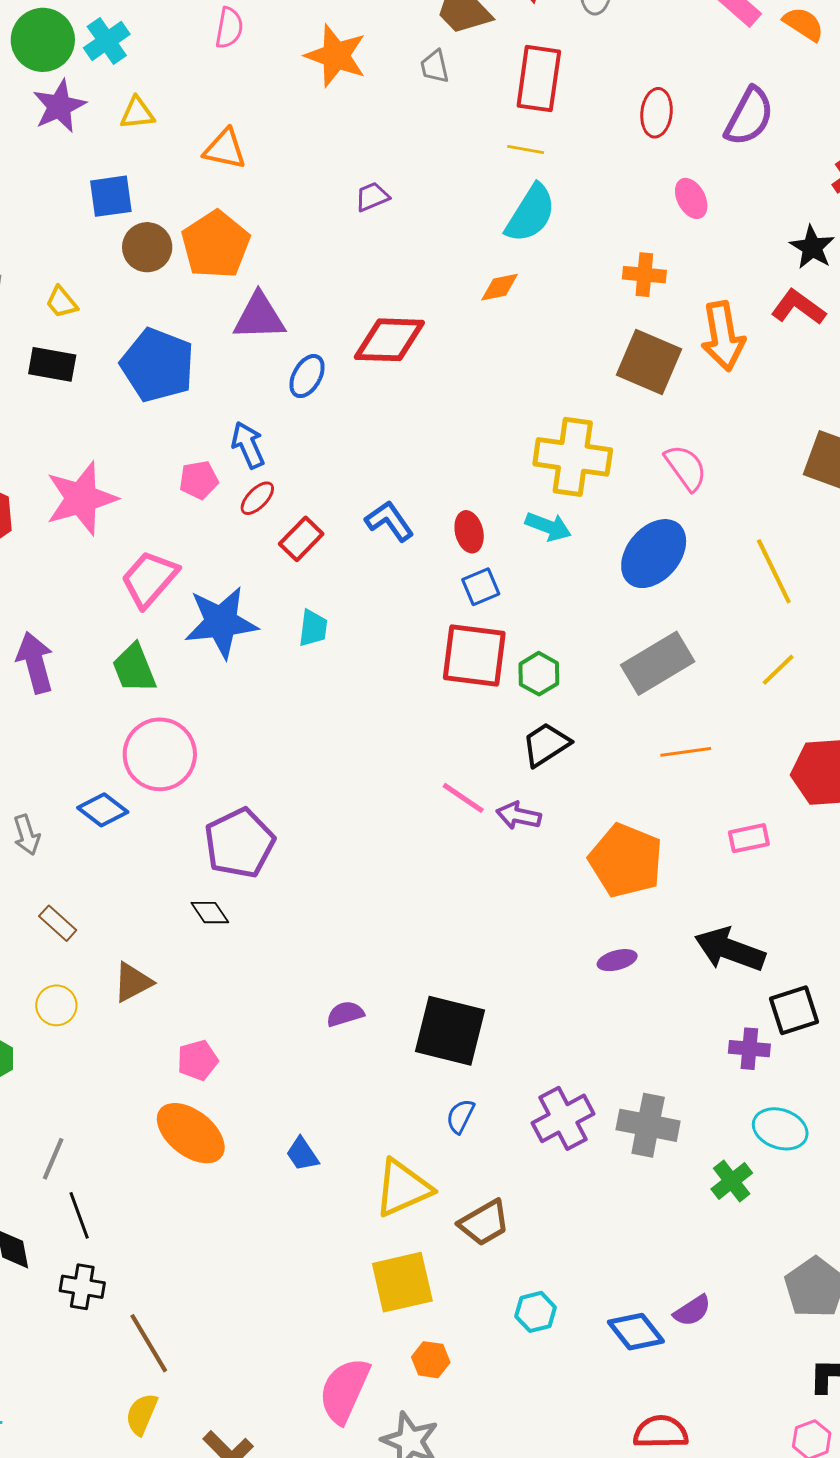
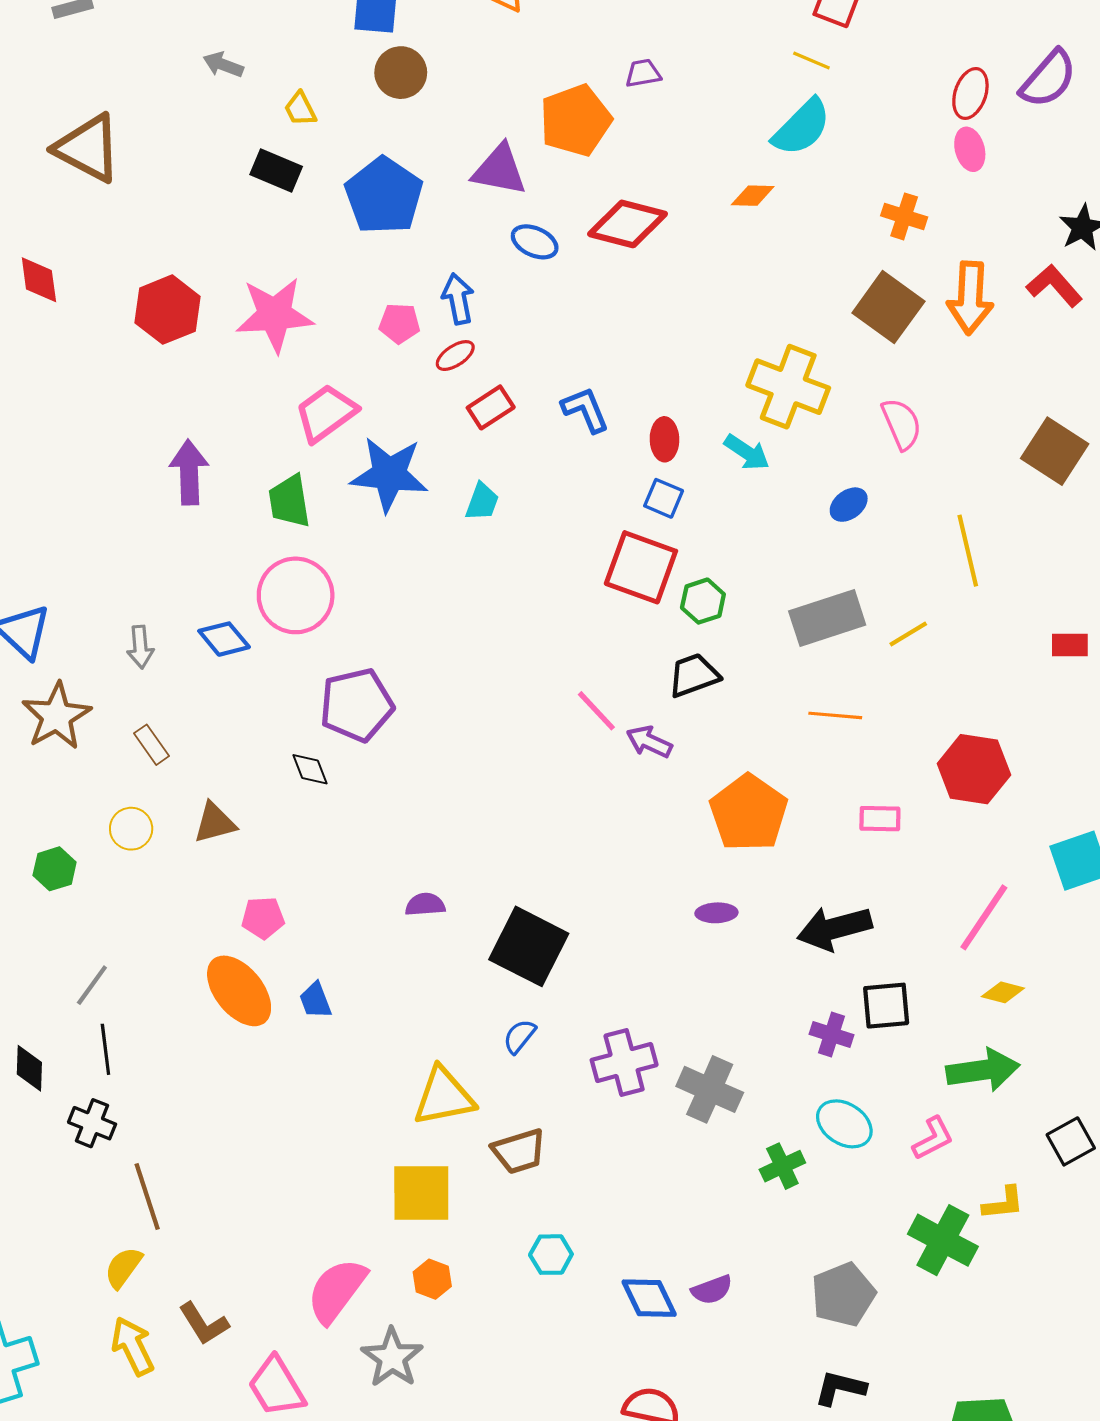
red ellipse: (657, 113) -> (970, 93), moved
orange pentagon: (216, 245) -> (576, 120), moved
blue ellipse: (307, 376) -> (535, 242), turned 72
blue ellipse: (654, 554) -> (849, 505), size x0.5
blue square: (481, 587) -> (664, 498), turned 33
yellow line: (778, 670) -> (908, 634), moved
black arrow: (730, 950) -> (835, 928), turned -48
blue trapezoid: (302, 1154) -> (315, 1000), moved

